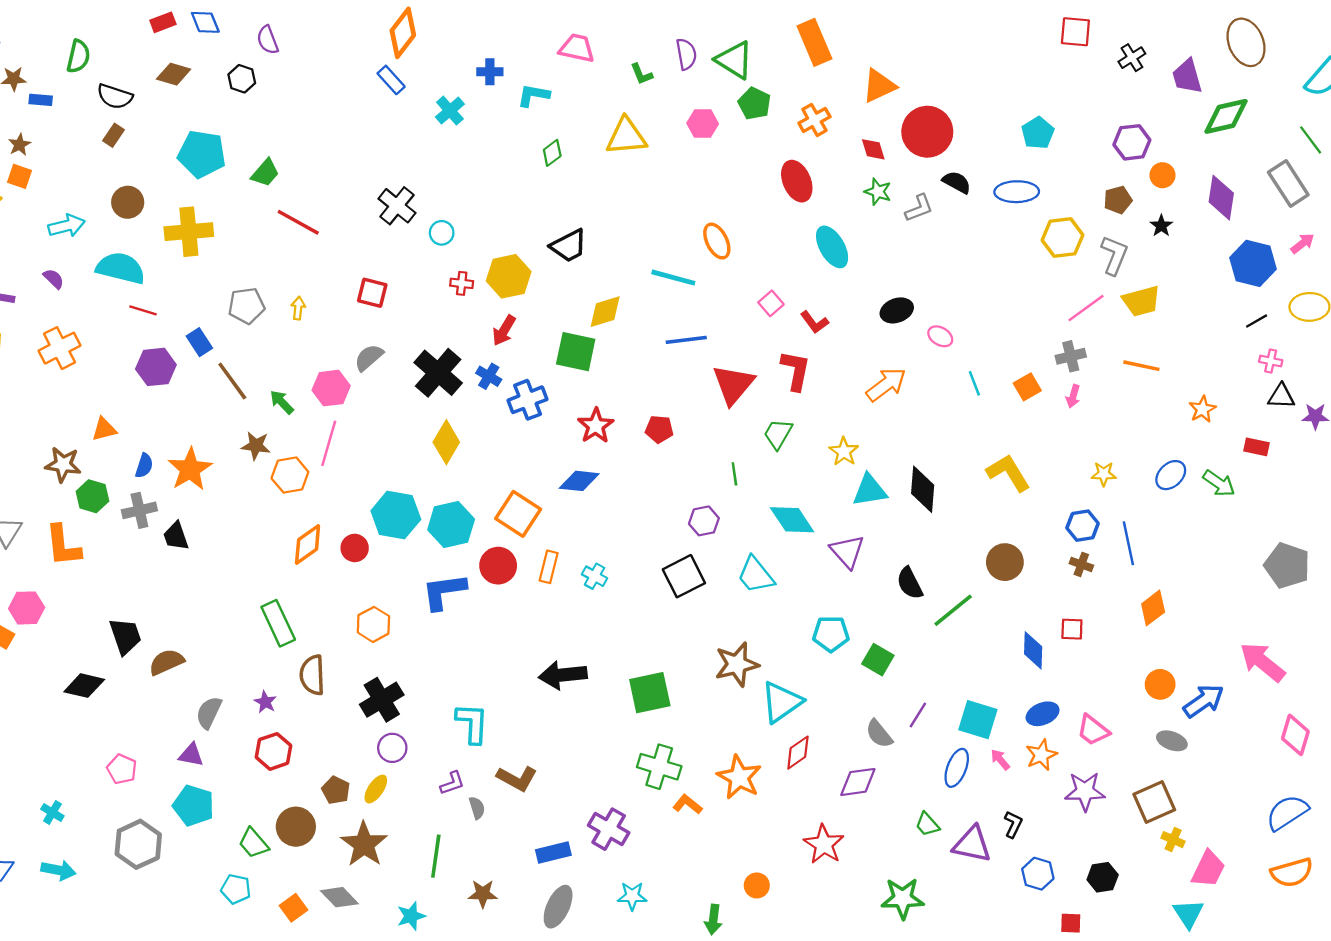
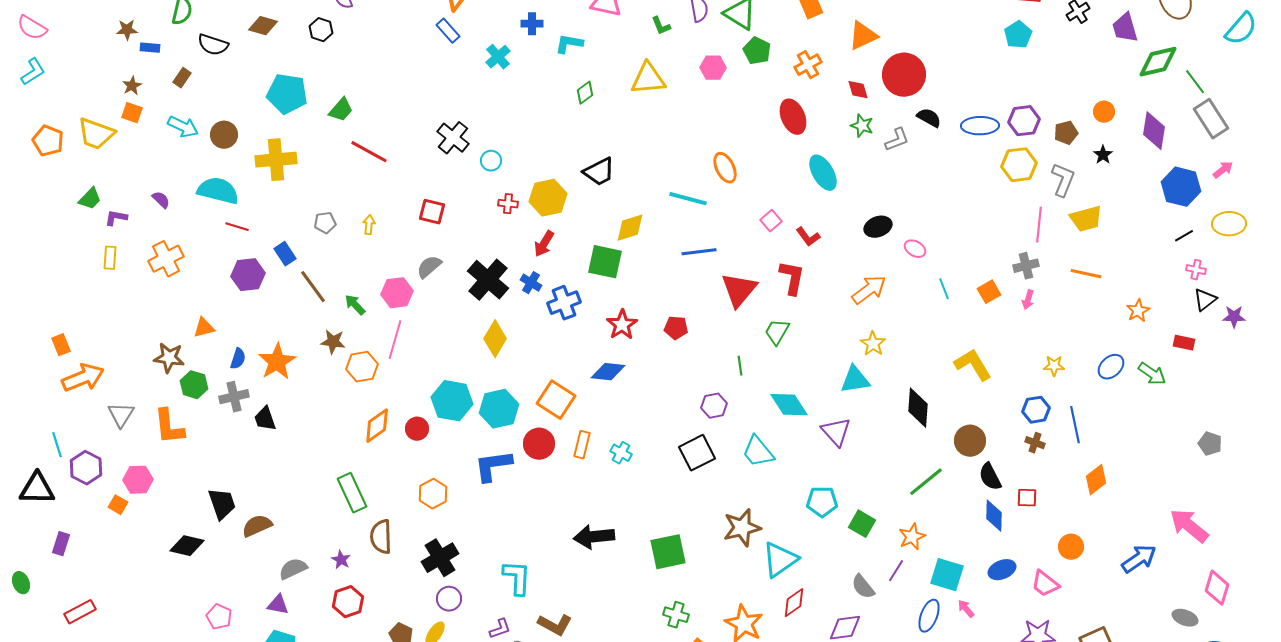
cyan pentagon: (1038, 133) -> (1018, 35), moved
brown rectangle: (114, 135) -> (182, 78), moved
green line: (1311, 140) -> (1195, 82), moved
purple hexagon: (1132, 142) -> (1024, 121), moved
cyan arrow: (67, 226) -> (183, 127), moved, turned 40
gray pentagon: (246, 306) -> (325, 223), size x0.7
pink line: (1086, 308) -> (1039, 225), turned -48
black triangle: (1281, 396) -> (1205, 300), turned -40
yellow star: (844, 452) -> (873, 344), moved
black diamond: (923, 489) -> (918, 408), moved
gray pentagon: (1287, 566) -> (1210, 444), size x0.6
black semicircle: (910, 583) -> (990, 477), moved
orange circle: (1160, 684) -> (1071, 547), moved
gray semicircle: (209, 713) -> (293, 569), turned 40
gray ellipse: (1172, 741) -> (1185, 618), moved
orange star: (1041, 755) -> (912, 537), moved
green cross: (659, 767) -> (676, 615), size x0.7

